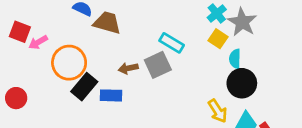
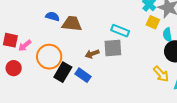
gray square: (158, 65) -> (113, 48), turned 30
blue rectangle: (111, 95) -> (83, 75), turned 42
red circle: (16, 98) -> (14, 68), moved

